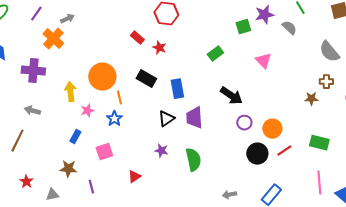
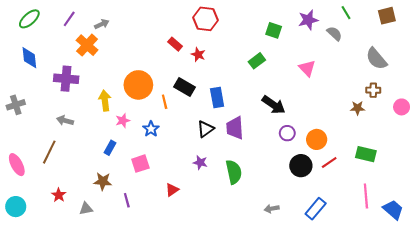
green square: (243, 27) -> (274, 30), moved, turned 35
orange line: (119, 98) -> (165, 102), moved

